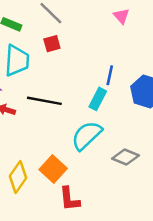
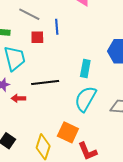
red square: (52, 44) -> (37, 37), turned 32
blue line: (110, 75) -> (57, 27), moved

